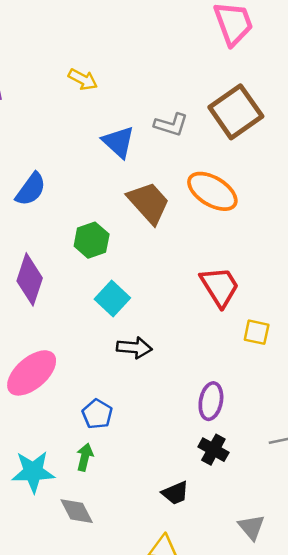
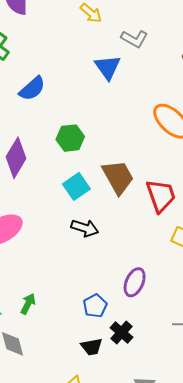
gray L-shape: (171, 125) -> (134, 39), moved
brown trapezoid: (149, 203) -> (118, 177), moved
blue pentagon: (97, 414) -> (95, 306), moved
black cross: (213, 450) -> (121, 333), moved

